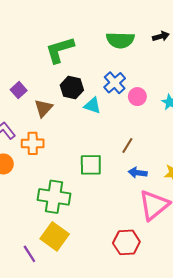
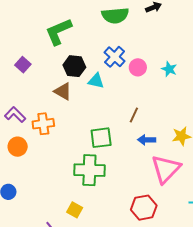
purple square: (19, 90) -> (23, 65), moved
brown triangle: (43, 108) -> (63, 91), moved, turned -36
green cross: (54, 197) -> (89, 170), moved
yellow square: (55, 236) -> (75, 210), size x0.6

